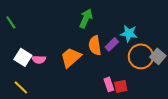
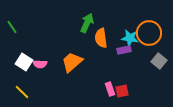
purple rectangle: (112, 44) -> (124, 50), moved, turned 32
orange semicircle: (95, 45) -> (101, 38), moved
orange circle: (141, 56) -> (149, 33), moved

